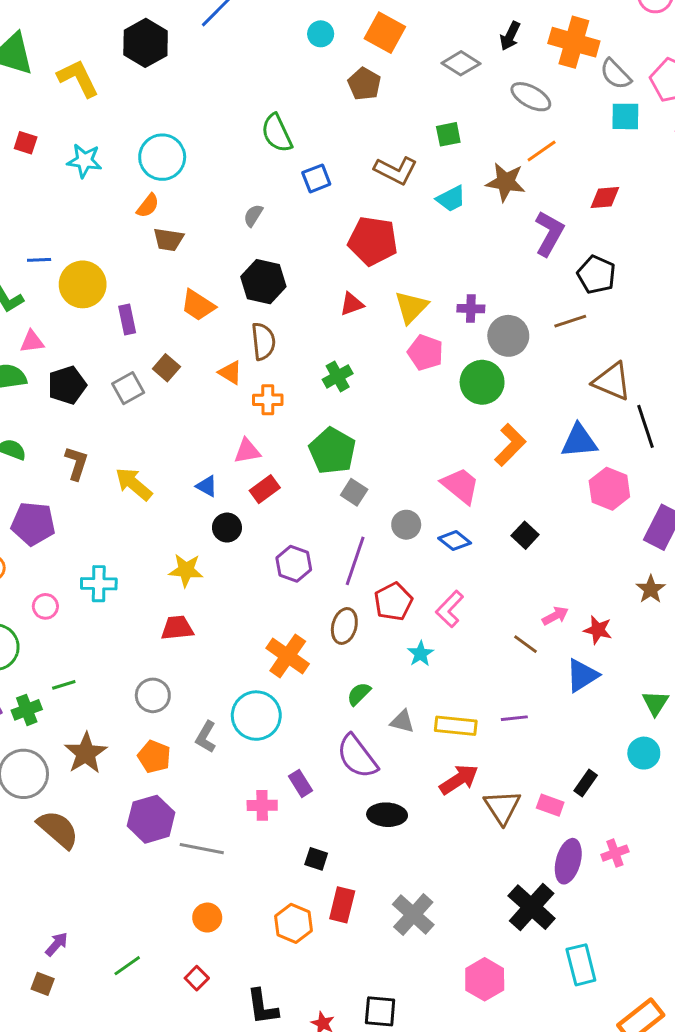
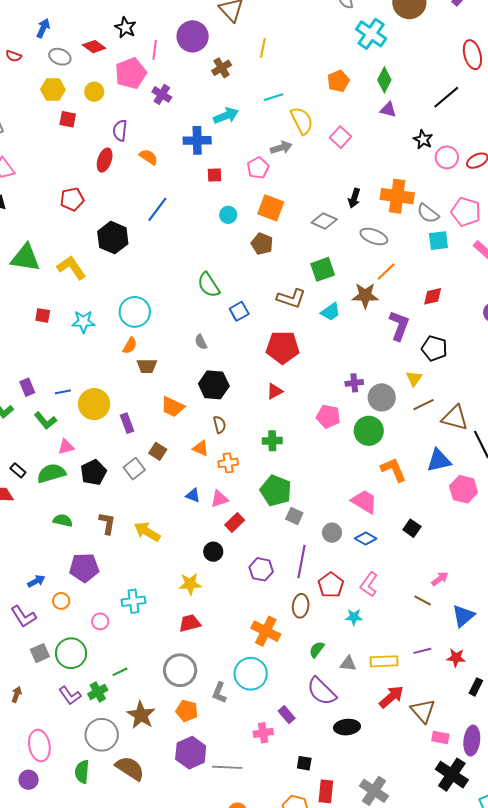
green square: (448, 134) -> (323, 269), size x1.4
gray semicircle: (253, 215) -> (201, 342), turned -49
yellow triangle: (411, 307) -> (414, 378), moved, size x0.7
brown line: (570, 321) -> (424, 405), moved
brown semicircle: (263, 341) -> (220, 425), size x0.7
green cross: (338, 376) -> (272, 441), turned 36
orange L-shape: (510, 445) -> (393, 470), turned -60
blue triangle: (207, 486) -> (193, 495), moved
red star: (598, 630) -> (456, 658), moved
cyan star: (421, 654) -> (354, 617), turned -30
gray circle: (153, 695) -> (180, 670), size x1.4
pink rectangle: (550, 805) -> (440, 737), moved

